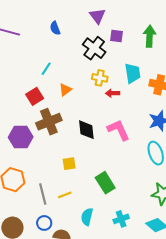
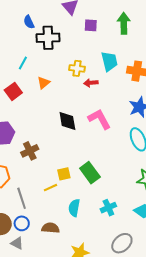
black cross: (94, 48) -> (48, 38), moved, turned -35
brown cross: (49, 122) -> (30, 151), moved, size x0.7
yellow square: (69, 164) -> (64, 174), moved
gray line: (43, 194) -> (22, 198), moved
blue circle: (44, 223) -> (22, 223), moved

